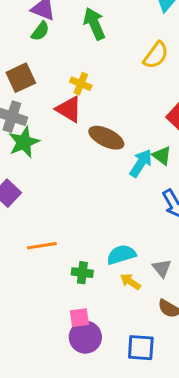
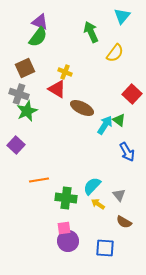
green arrow: (94, 24) -> (91, 32), moved
green semicircle: (40, 31) -> (38, 37), size x1.5
cyan semicircle: (121, 255) -> (92, 186), turned -30
green cross: (82, 273) -> (66, 198), size x1.5

